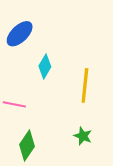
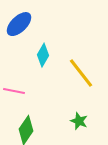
yellow line: (85, 85) -> (81, 73), turned -44

